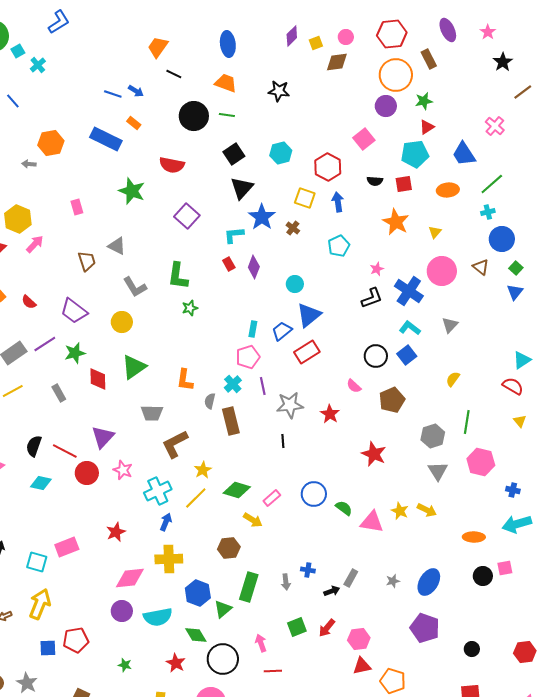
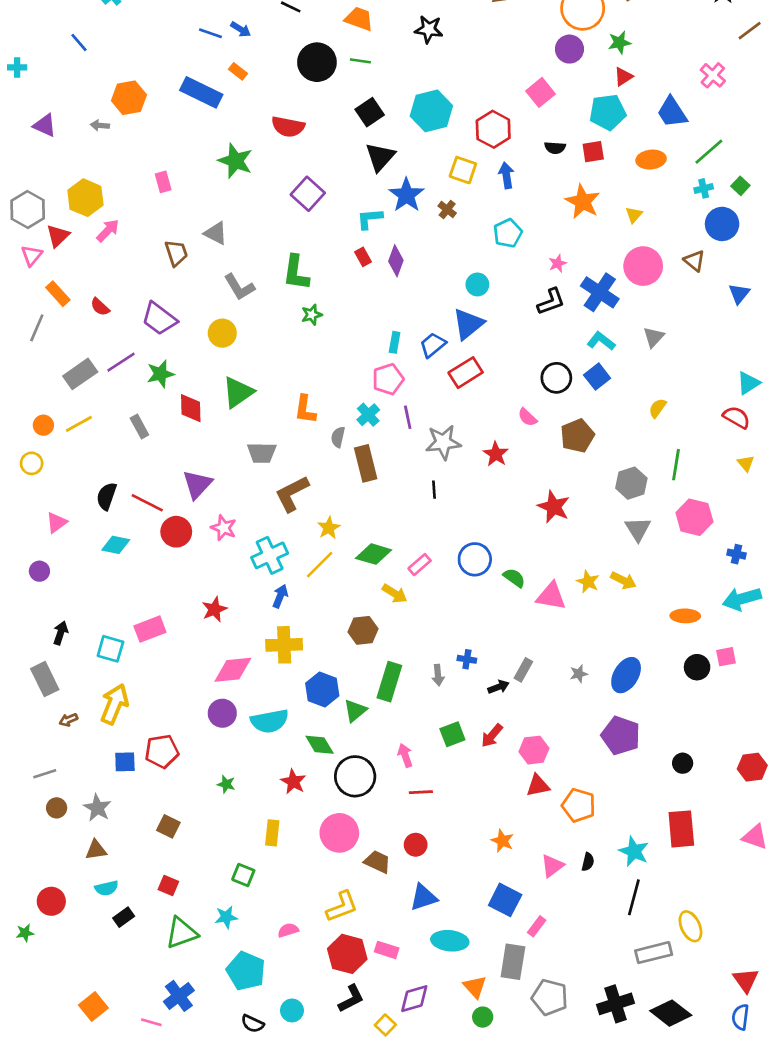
cyan hexagon: (281, 153) -> (431, 111), size x1.4
green square: (516, 268) -> (740, 186), moved
cyan circle: (295, 284) -> (477, 284), moved

